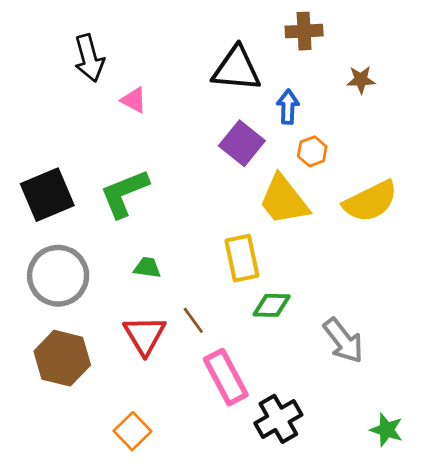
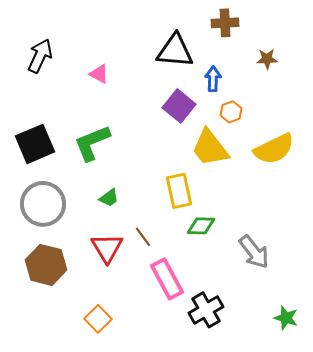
black arrow: (89, 58) -> (40, 56), moved, turned -140
green trapezoid: (147, 268) -> (109, 198), turned 135

